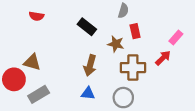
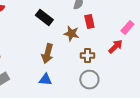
brown cross: (133, 68) -> (87, 56), size x0.6
gray circle: (123, 98) -> (89, 80), moved

